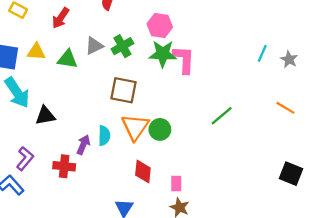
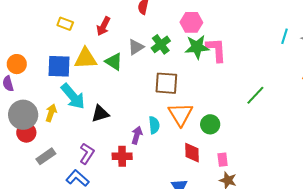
yellow triangle: (36, 52) -> (86, 58), size x1.4
green triangle: (67, 59) -> (114, 62), turned 30
green circle: (160, 129) -> (210, 124), moved

